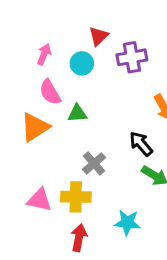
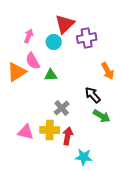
red triangle: (99, 36) -> (65, 24), size x1.5
orange triangle: (35, 127) -> (17, 72), moved
cyan star: (127, 223) -> (84, 157), moved
red arrow: (79, 238) -> (68, 136), moved

